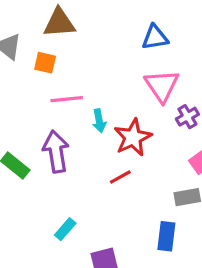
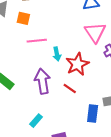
purple arrow: (56, 152) -> (42, 81), moved
red line: (120, 177) -> (70, 88), turned 64
blue rectangle: (166, 236) -> (93, 114), moved

